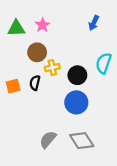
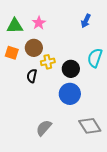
orange square: (13, 86) -> (12, 53), moved, turned 32
gray diamond: (82, 141) -> (90, 126), moved

